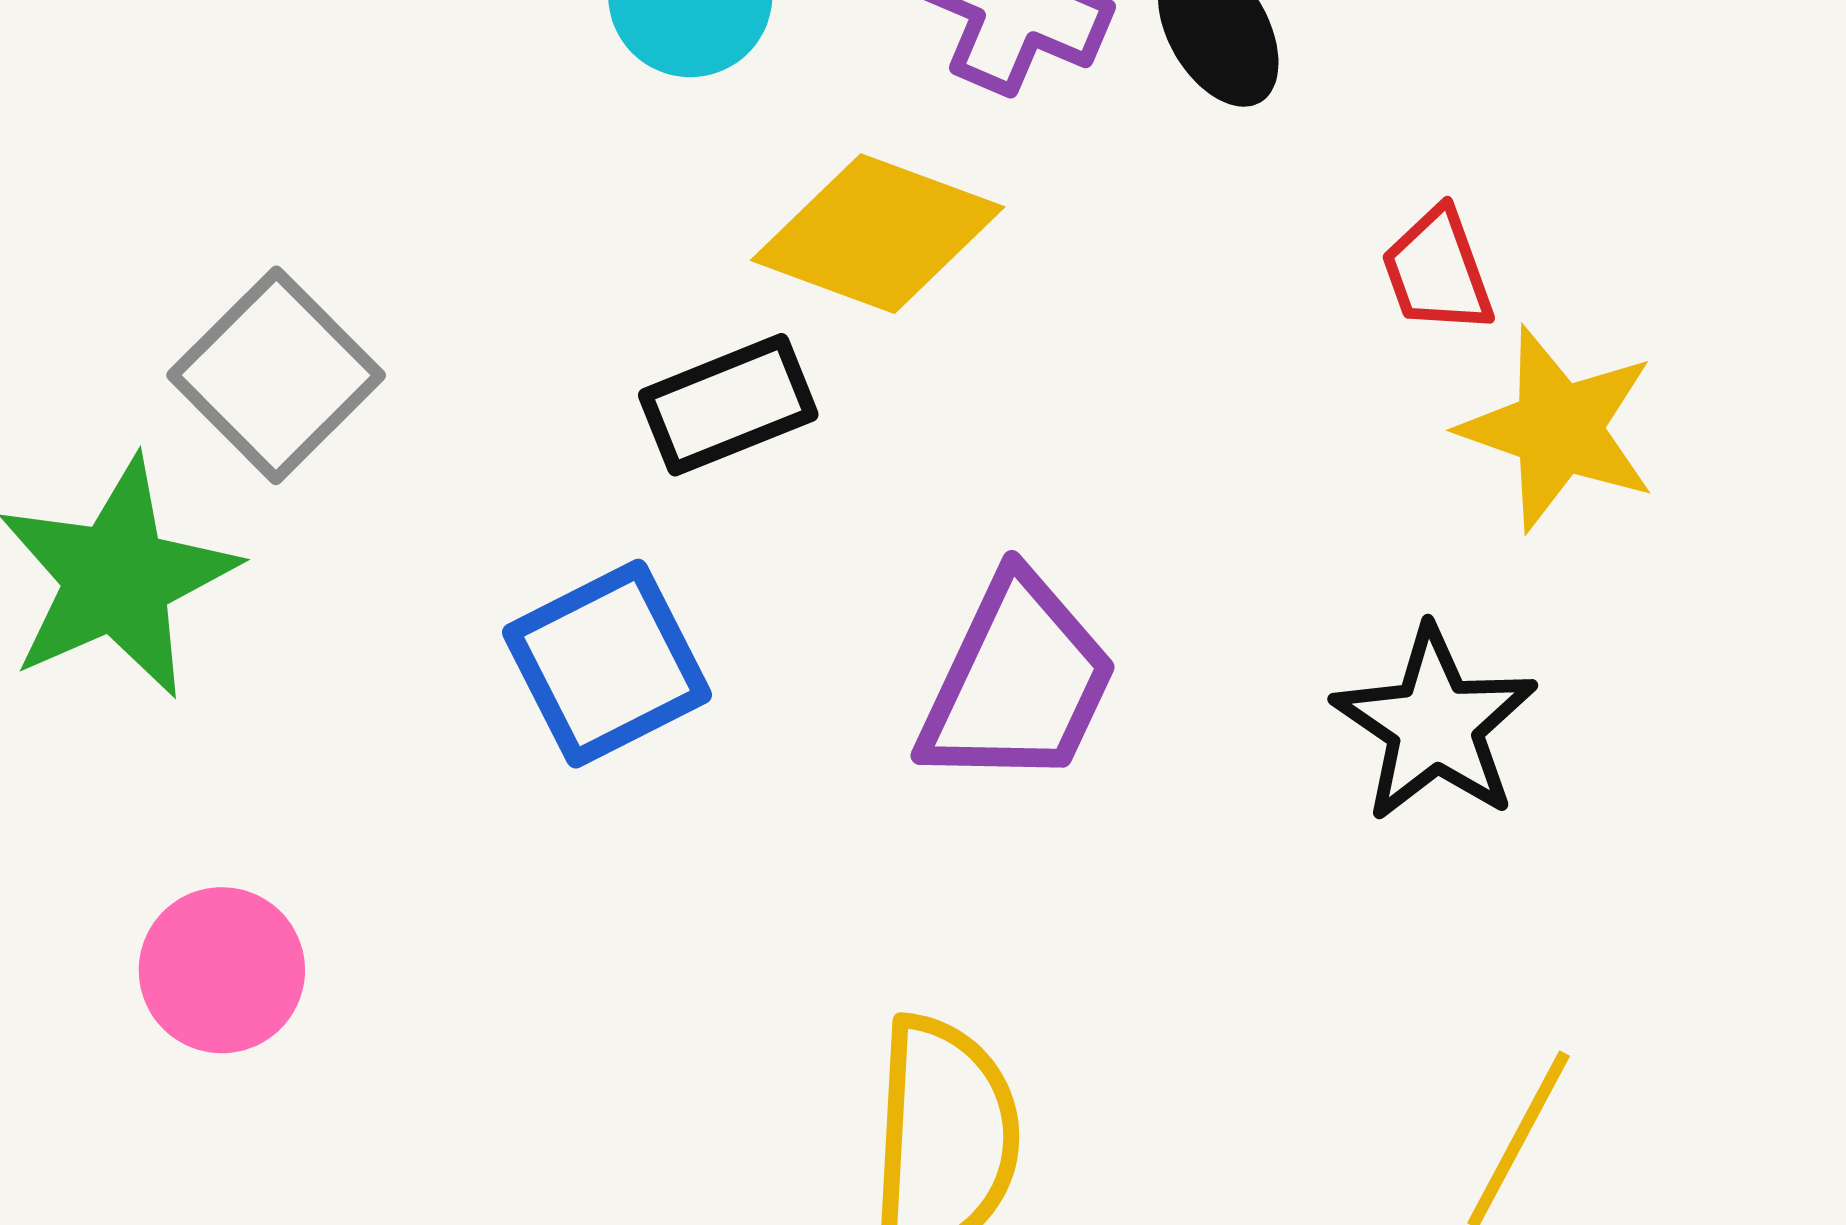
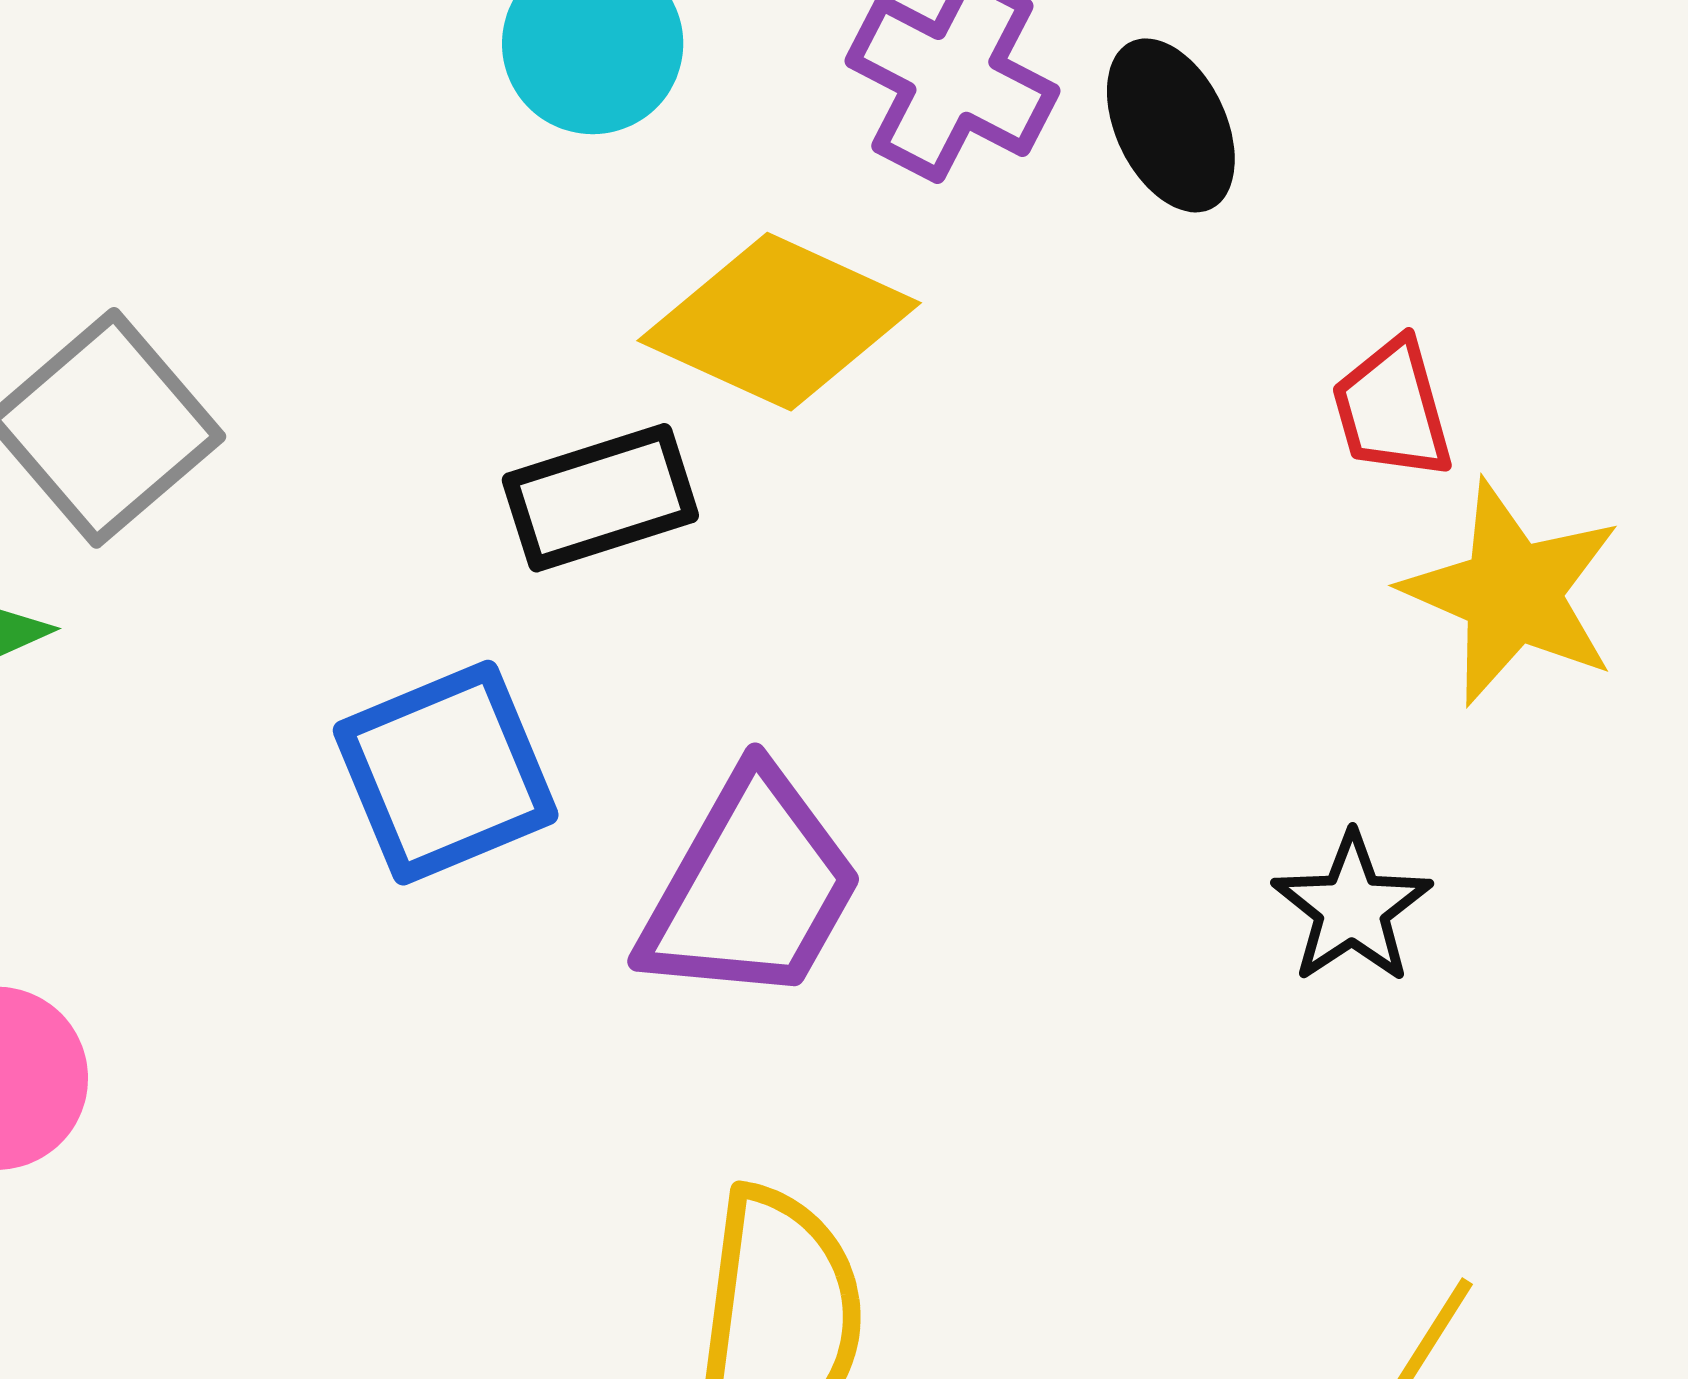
purple trapezoid: (1018, 682) -> (751, 888), moved
black star: (1435, 724) -> (1352, 908), size x0.7

